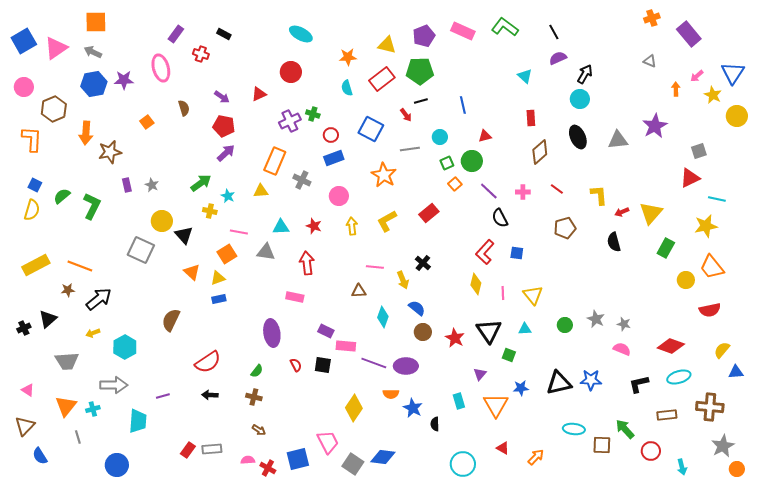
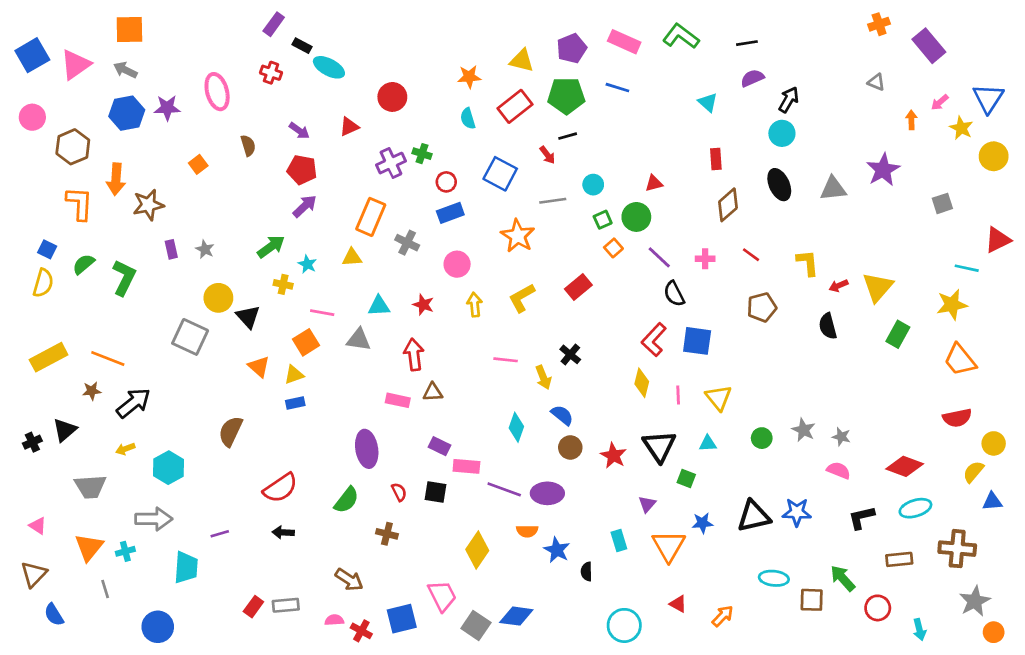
black line: (554, 32) -> (747, 43), turned -70
purple rectangle: (176, 34) -> (274, 24), moved
cyan ellipse: (301, 34) -> (329, 67), moved
blue line: (463, 105) -> (617, 88), moved, turned -60
orange L-shape: (32, 139) -> (80, 203), moved
red triangle: (690, 178) -> (998, 240), moved
blue square: (517, 253) -> (697, 341), size x1.6
yellow circle: (686, 280) -> (994, 443), moved
brown triangle: (359, 291) -> (433, 392), moved
green semicircle: (257, 371) -> (346, 500), size x1.5
brown cross: (254, 397) -> (387, 534), moved
brown arrow: (259, 430) -> (349, 580), size x1.5

